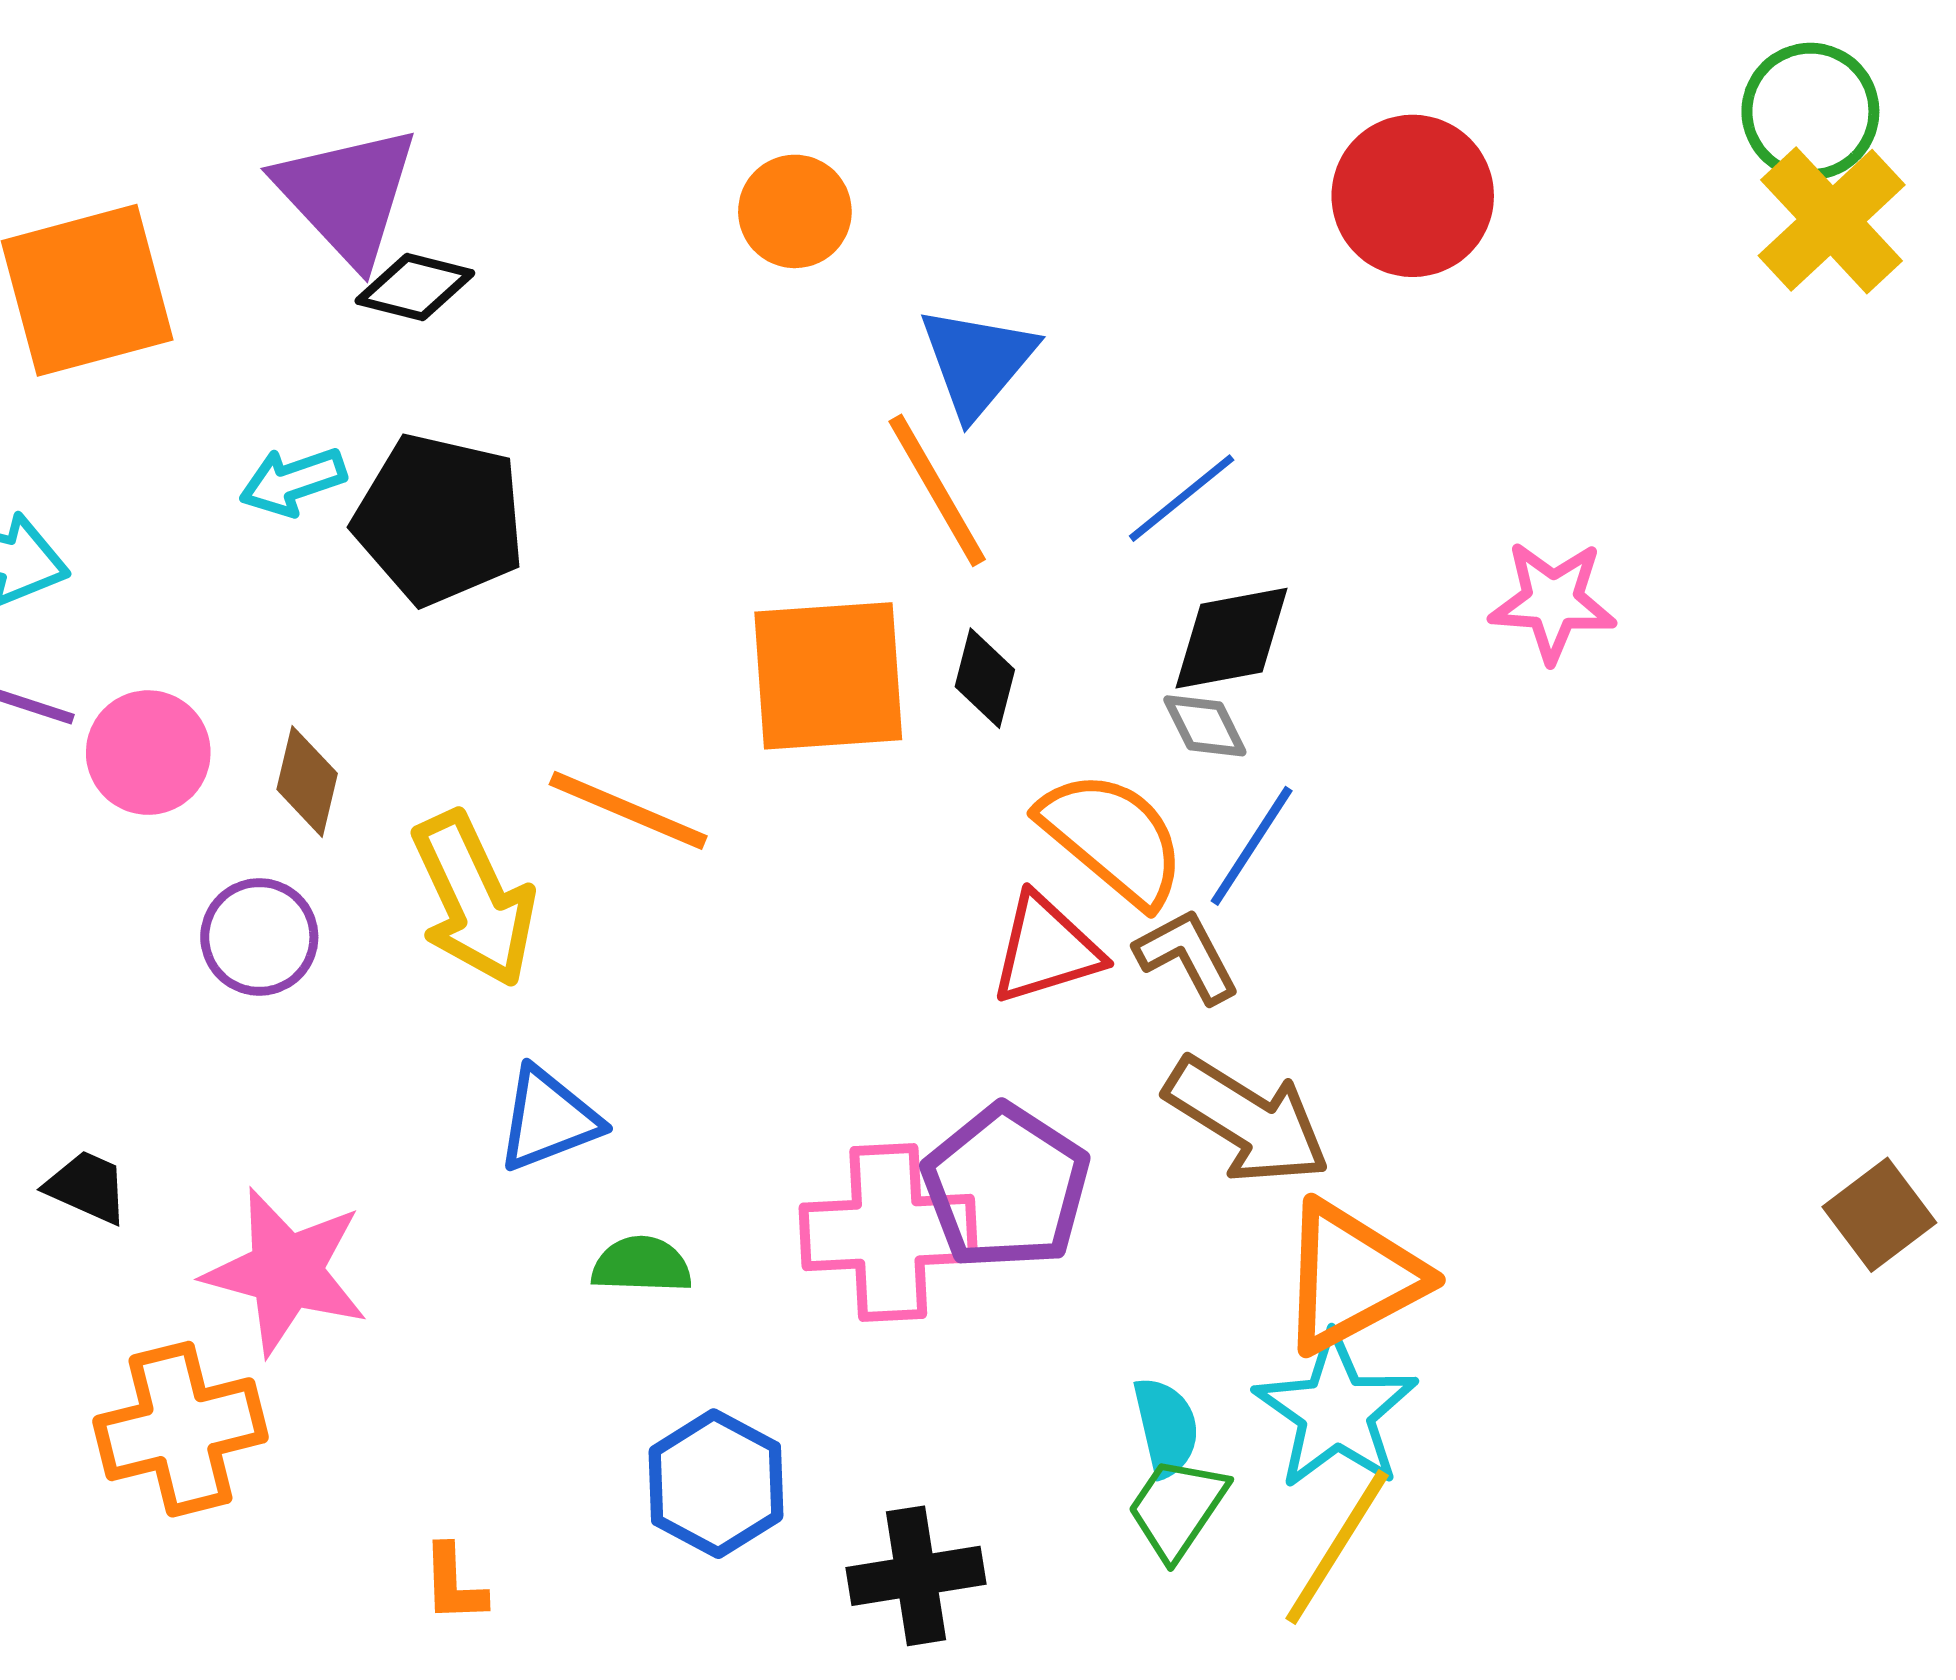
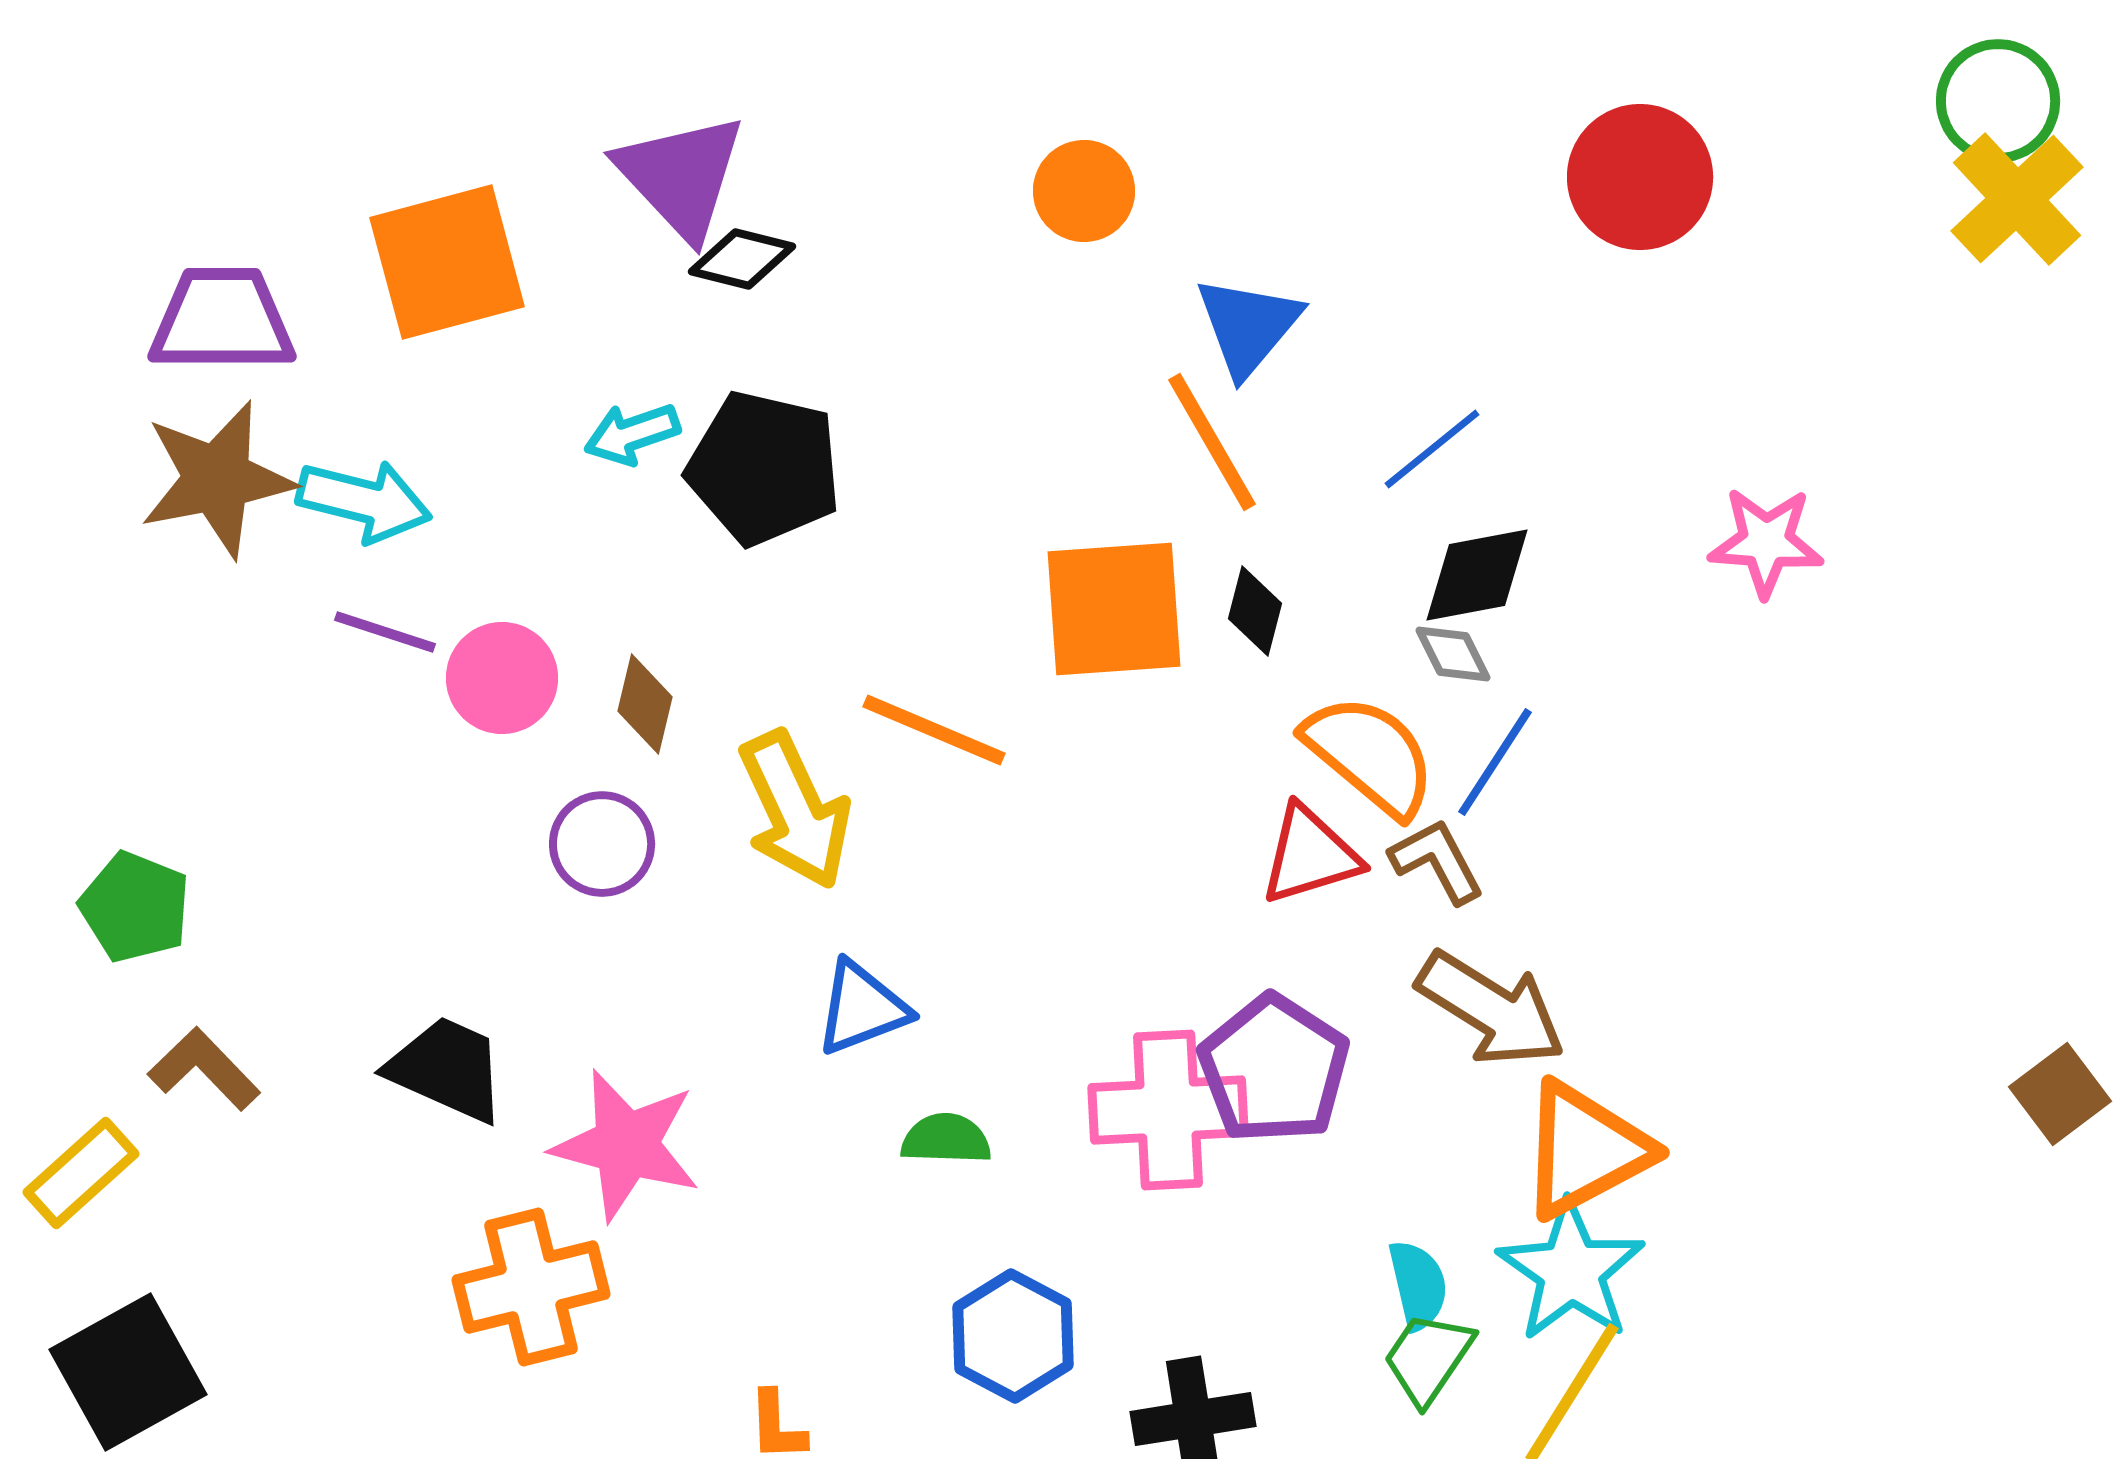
black trapezoid: (87, 1187) -> (447, 1069), size x1.6

